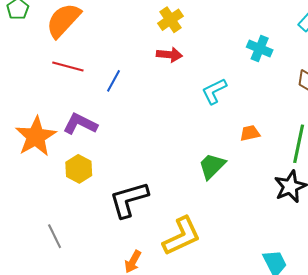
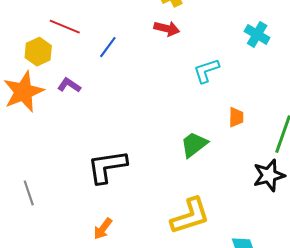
purple L-shape: (80, 124) -> (69, 85), size x0.7
orange trapezoid: (250, 133) -> (236, 117), turned 95
yellow hexagon: (79, 169) -> (38, 52), moved
yellow L-shape: (182, 236) -> (190, 216), moved

